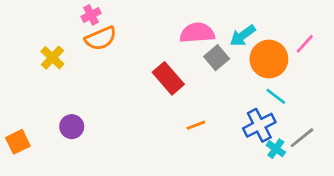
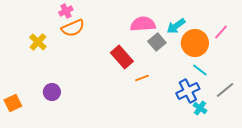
orange line: (196, 125) -> (142, 78), moved
gray line: (302, 138) -> (225, 90), moved

